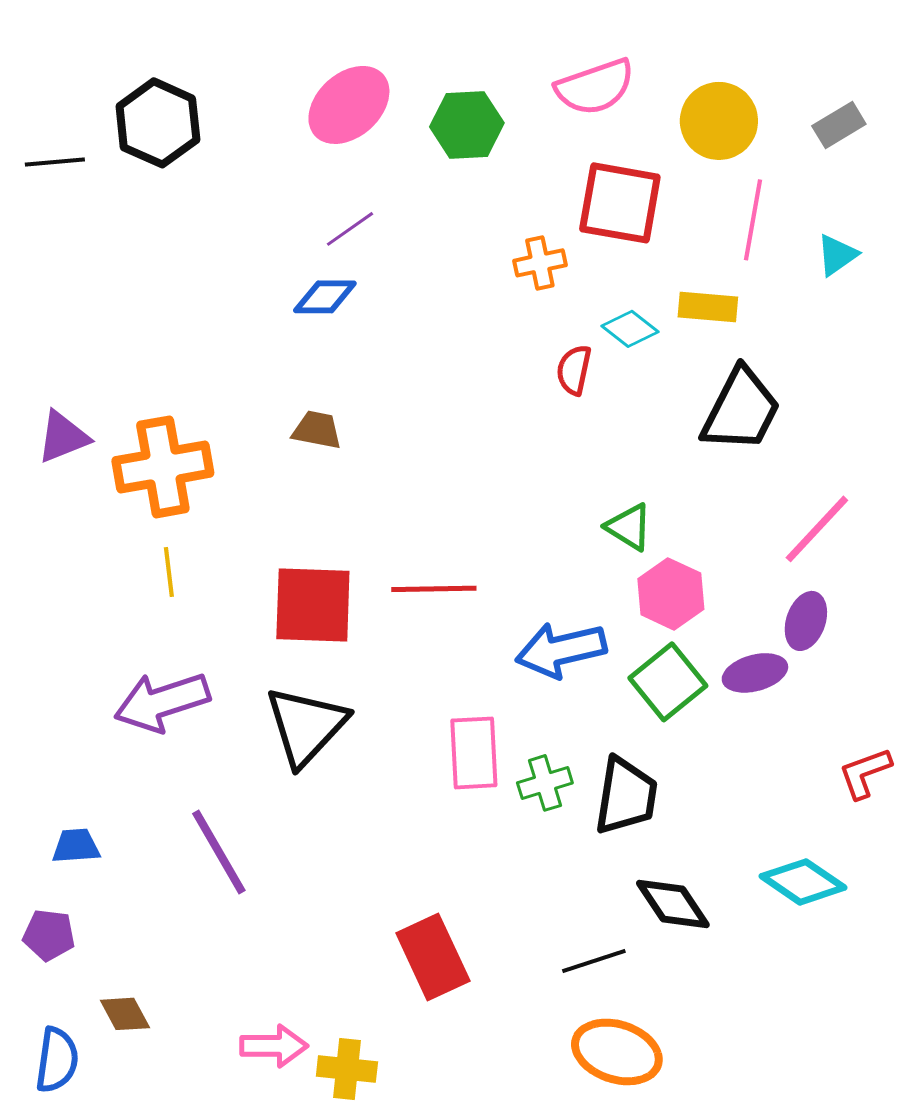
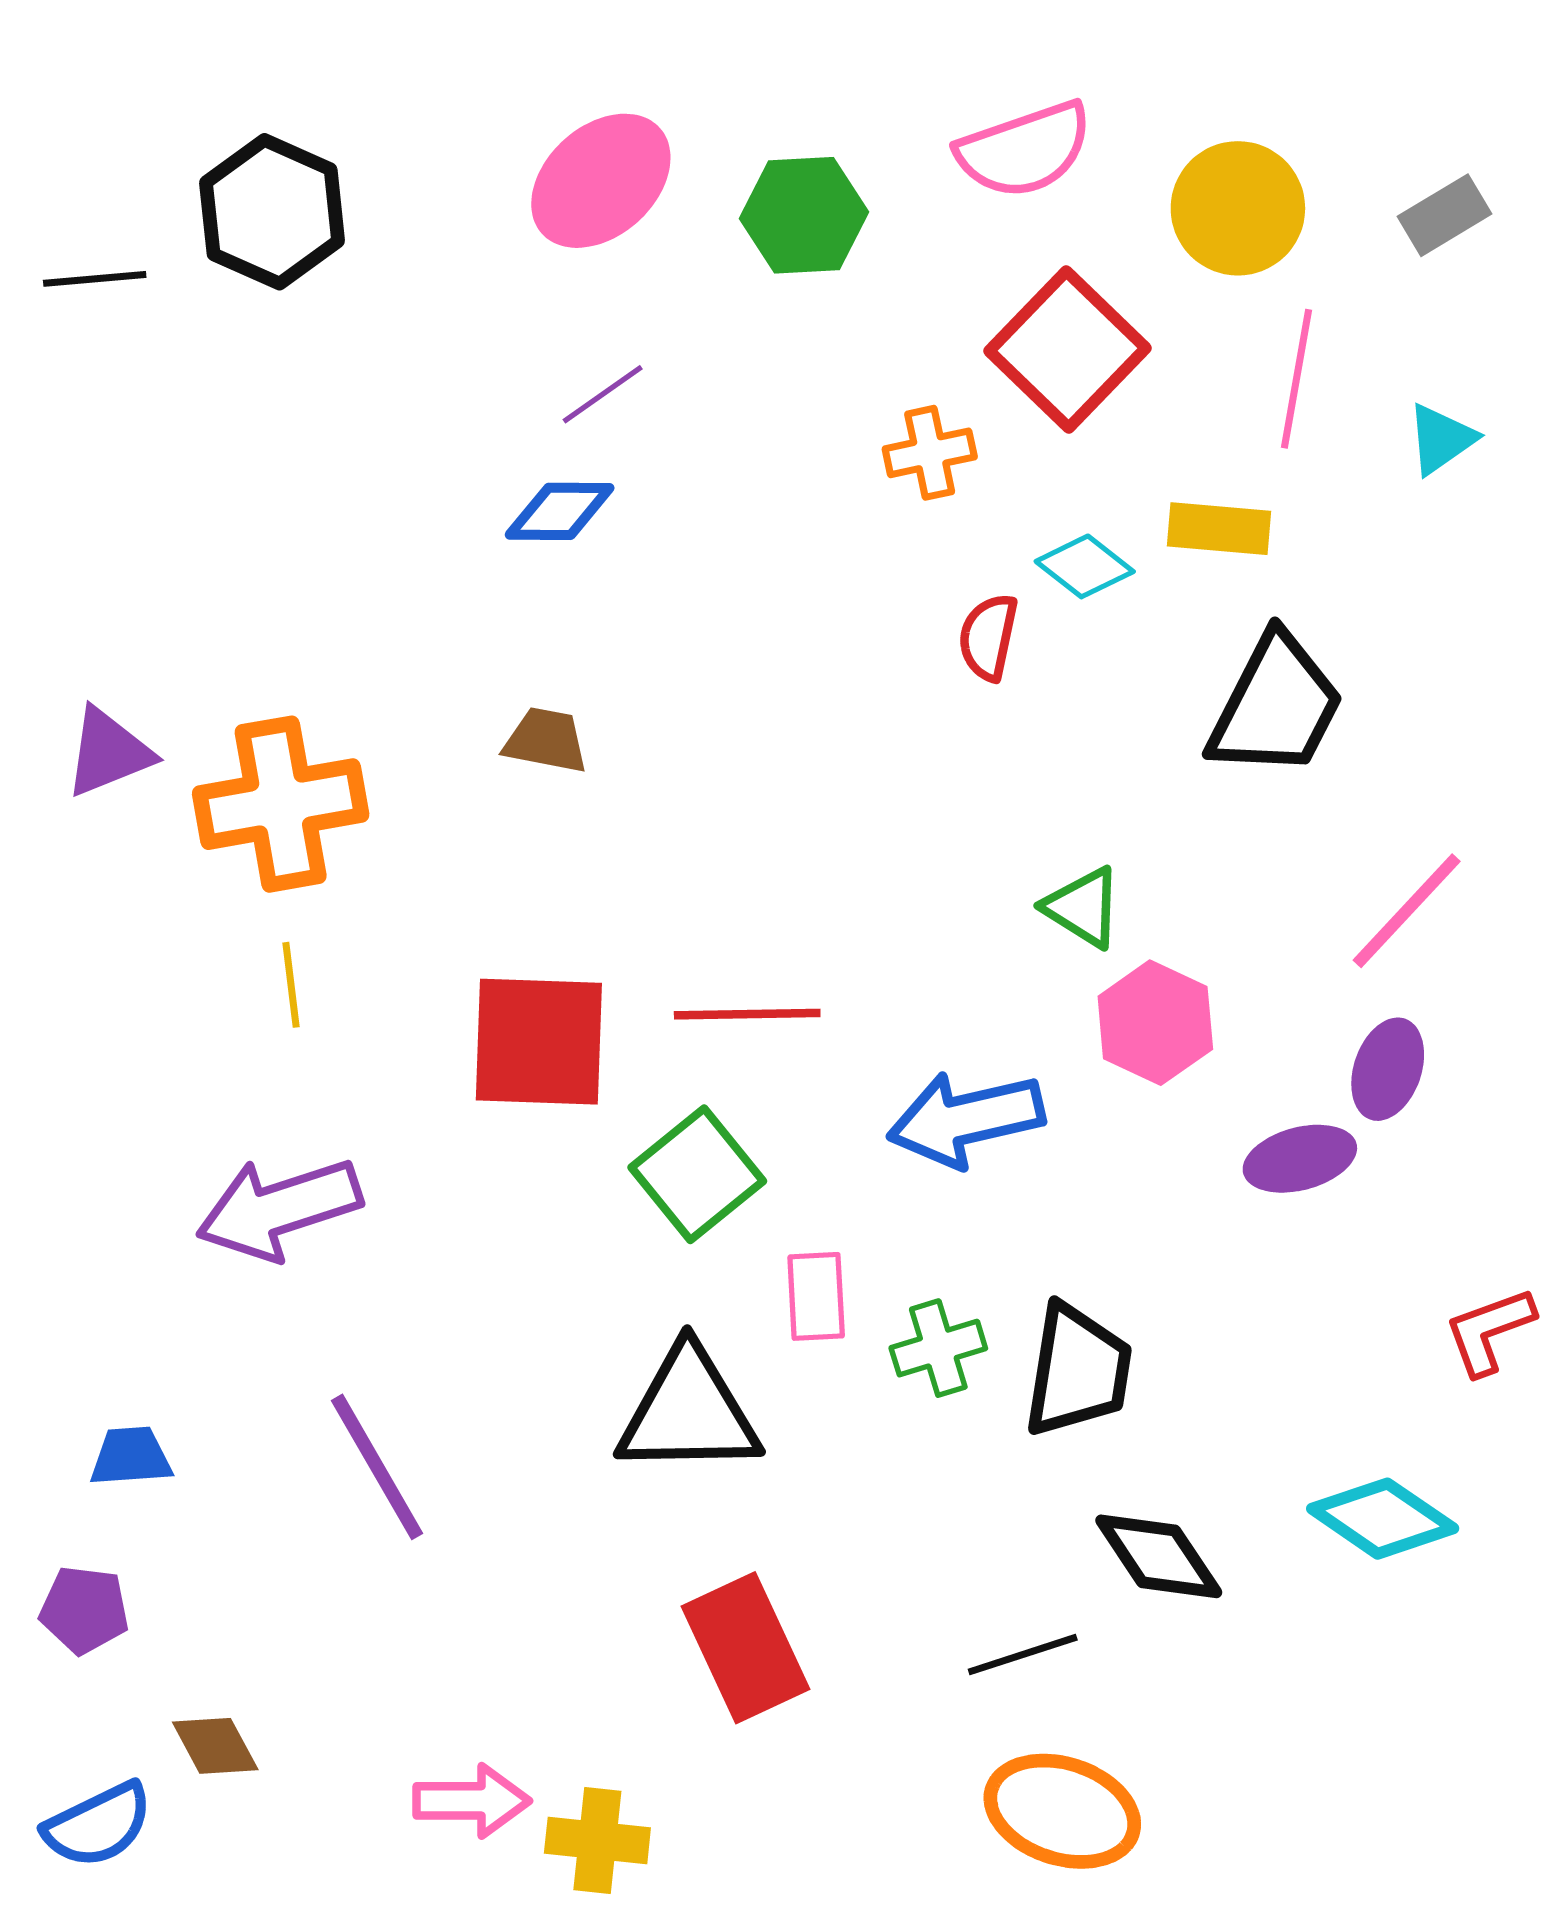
red square: (620, 203) -> (1067, 350), turned 34
green square: (668, 682) -> (697, 1174), moved
black triangle: (306, 726) -> (689, 1412), moved, turned 46
pink rectangle: (474, 753) -> (816, 1296), size x0.7
blue semicircle: (57, 1060) -> (98, 1825), turned 56

